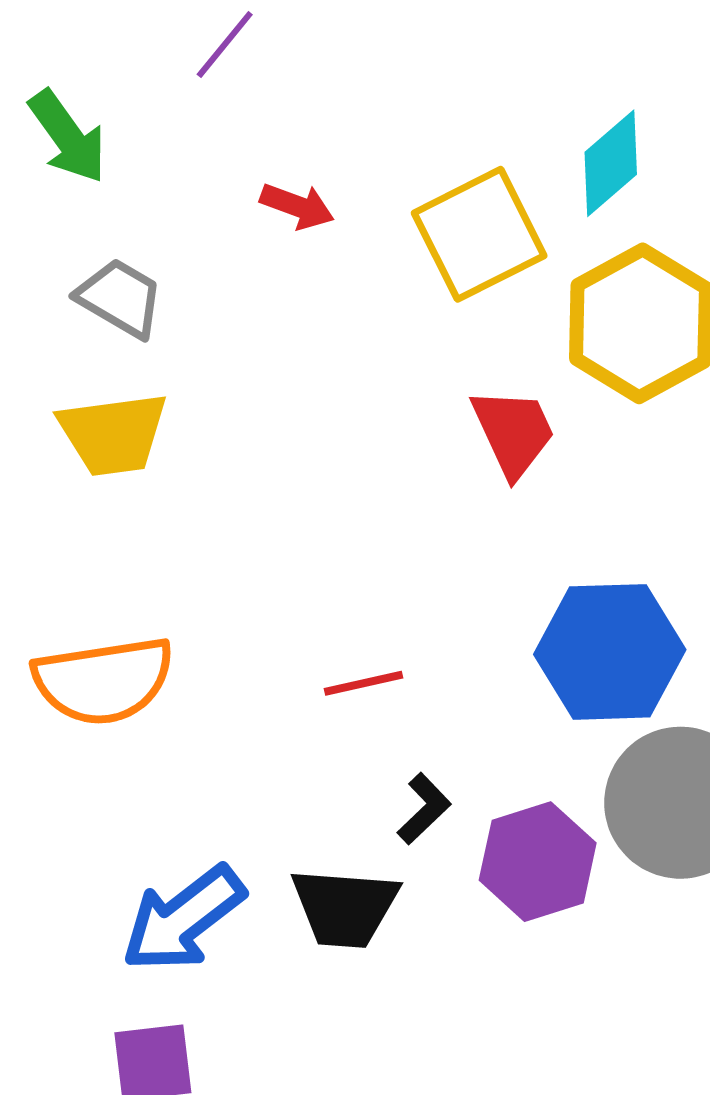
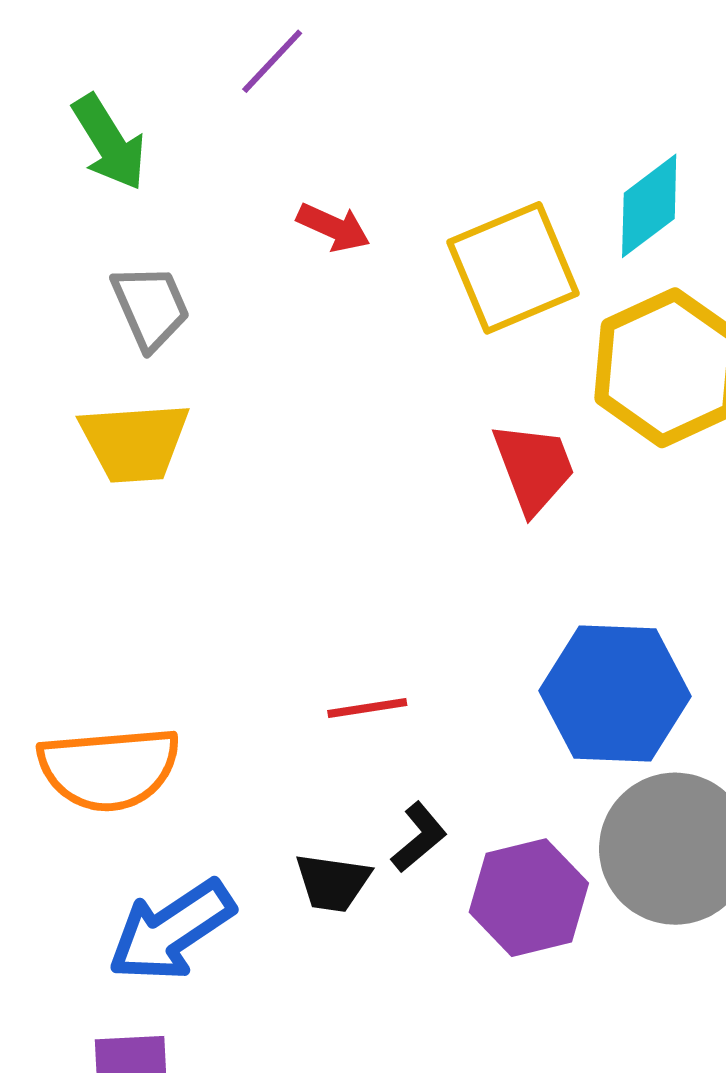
gray trapezoid: (120, 298) -> (151, 307), turned 32
orange semicircle: (103, 681) -> (109, 769), moved
black trapezoid: (345, 908) -> (333, 882), moved, size x0.7

